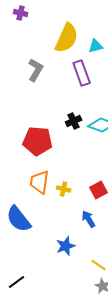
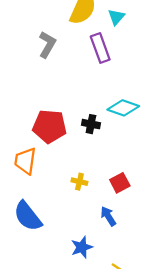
cyan triangle: (96, 46) -> (116, 17), turned -35
black cross: (74, 121) -> (91, 124), moved, turned 35
orange trapezoid: (40, 182) -> (25, 161), moved

